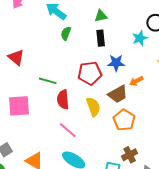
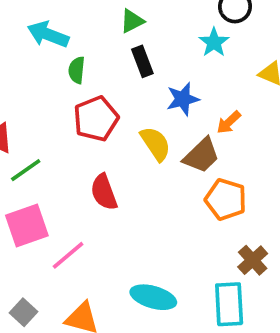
red pentagon: (90, 73) -> (96, 119), moved
green line: (48, 81) -> (26, 170), moved, turned -36
yellow semicircle: (93, 107) -> (155, 144), moved
pink line: (68, 130) -> (68, 255), moved, turned -66

